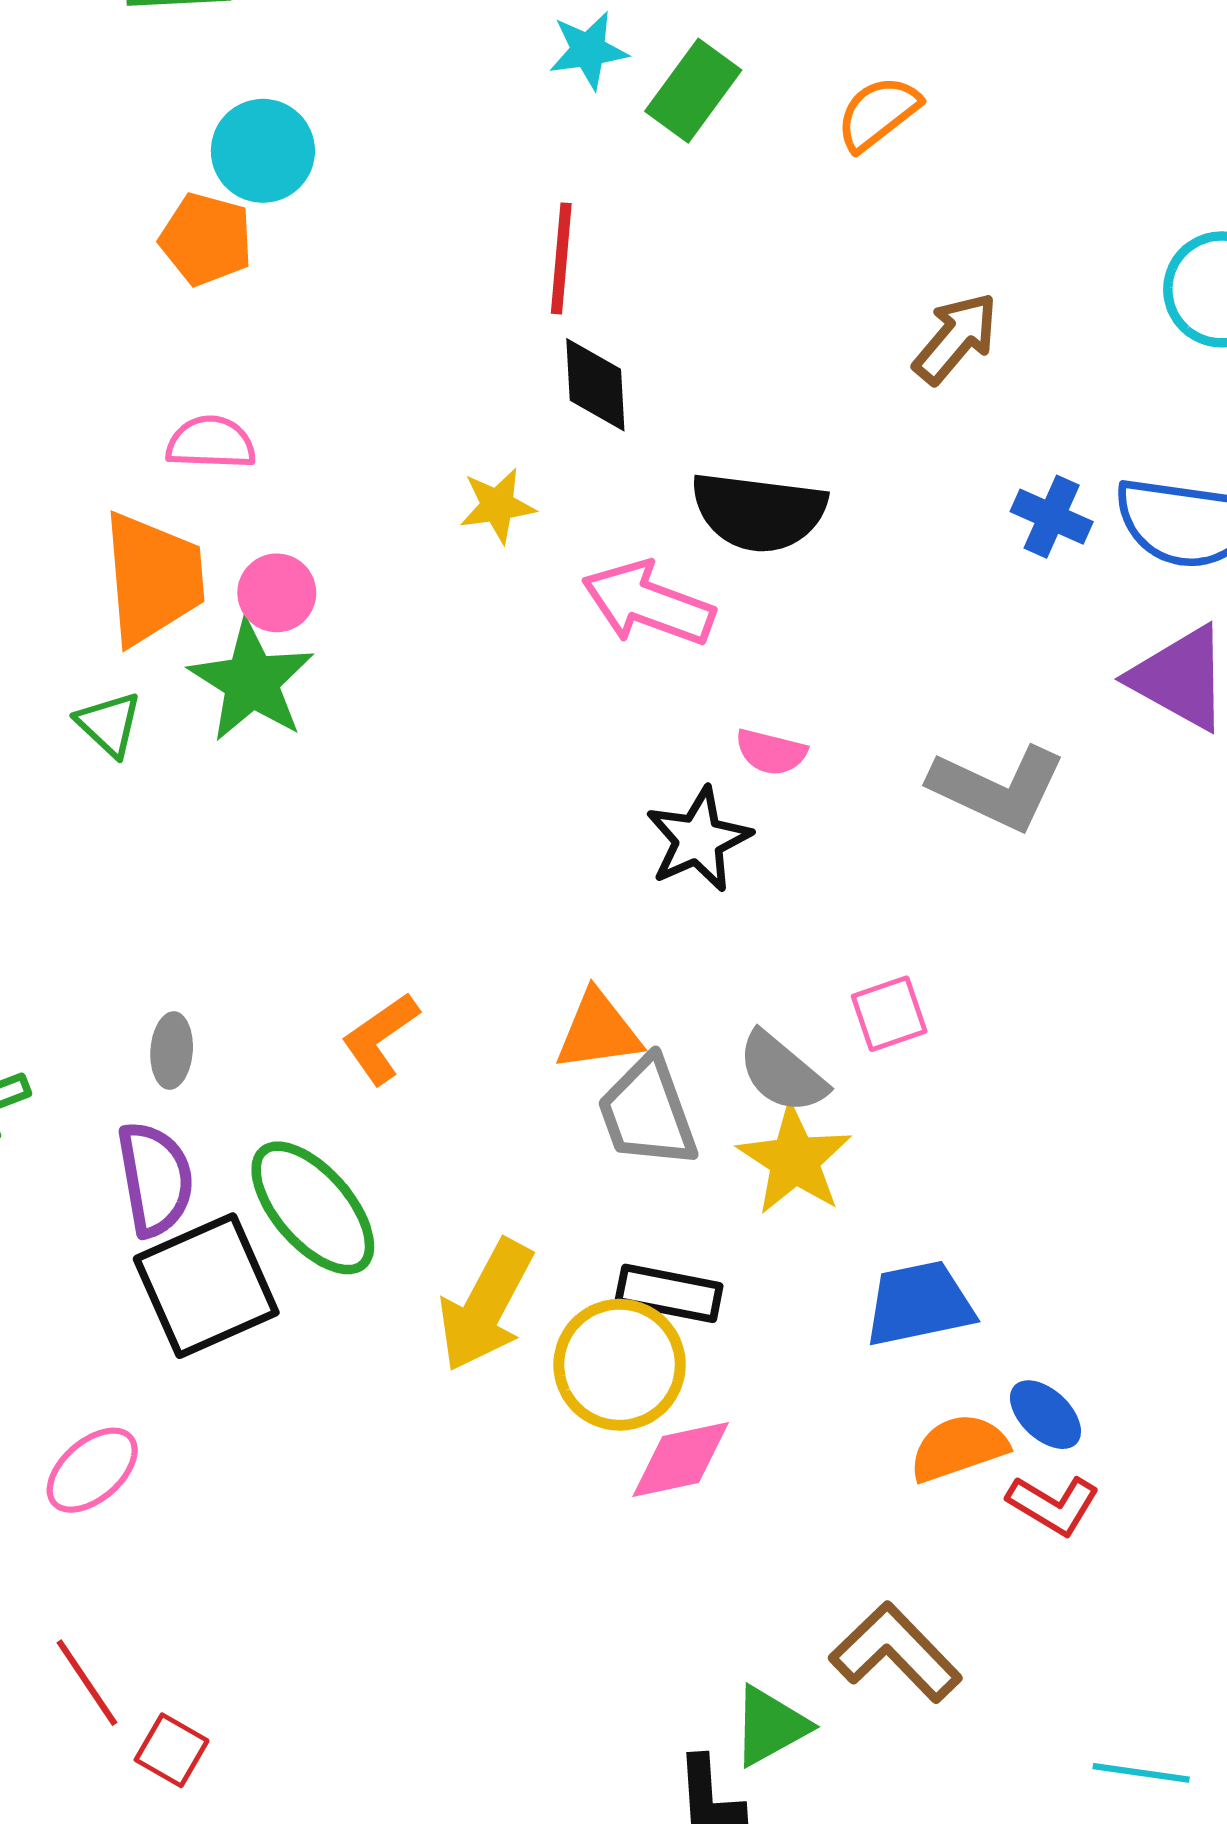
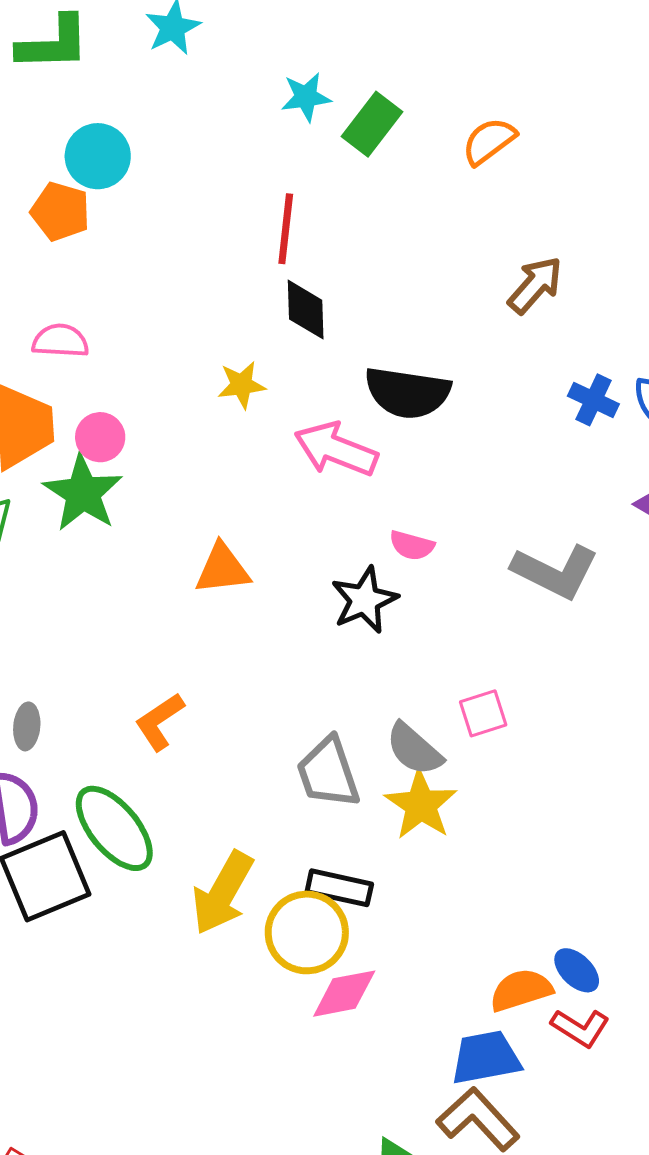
orange triangle: (598, 1031) -> (222, 569), moved
blue trapezoid: (919, 1304) -> (486, 1058), moved

